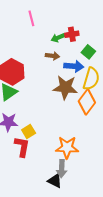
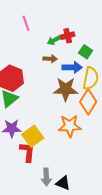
yellow square: (29, 132) -> (33, 136), size x1.5
orange star: (67, 147) -> (70, 126), moved
gray arrow: (62, 169) -> (46, 177), moved

